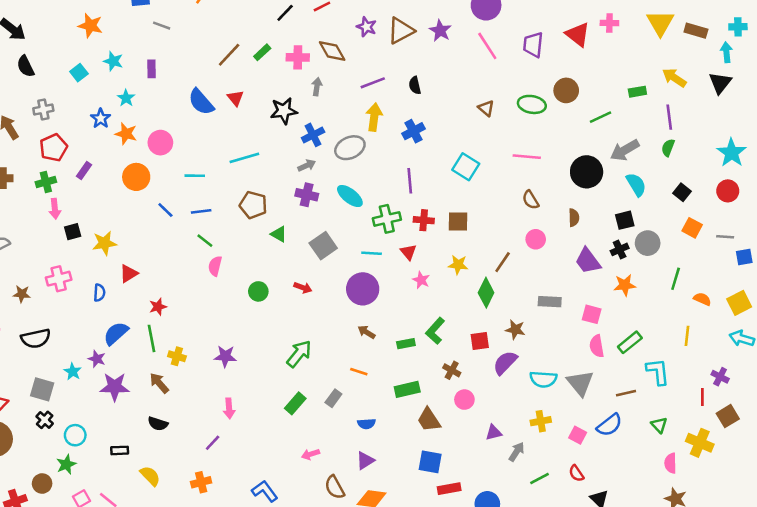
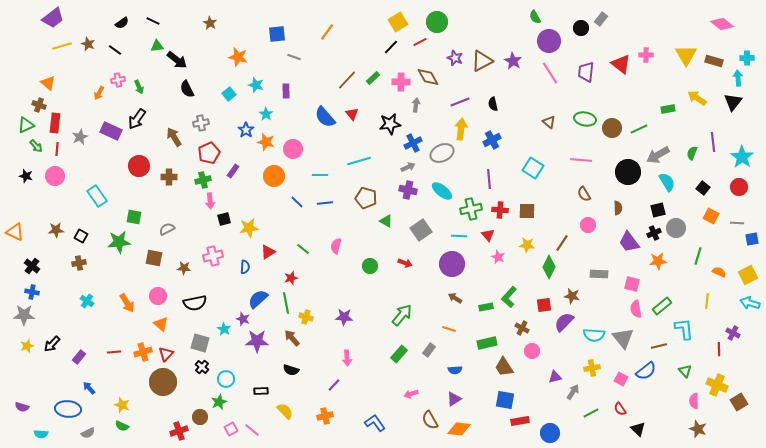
brown circle: (566, 90) -> (612, 128), moved
purple line: (669, 117) -> (713, 142), moved
green line: (205, 241) -> (303, 249), moved
brown square: (728, 416) -> (739, 402), moved

